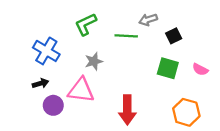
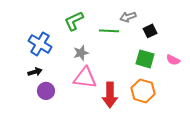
pink triangle: (81, 90) -> (85, 78), moved
orange hexagon: (186, 112) -> (143, 91), moved

